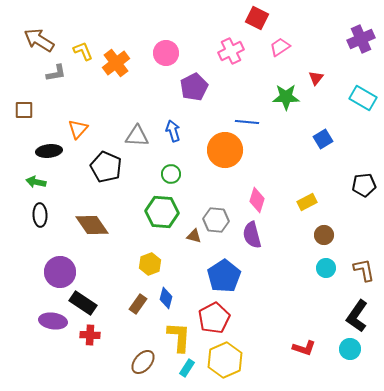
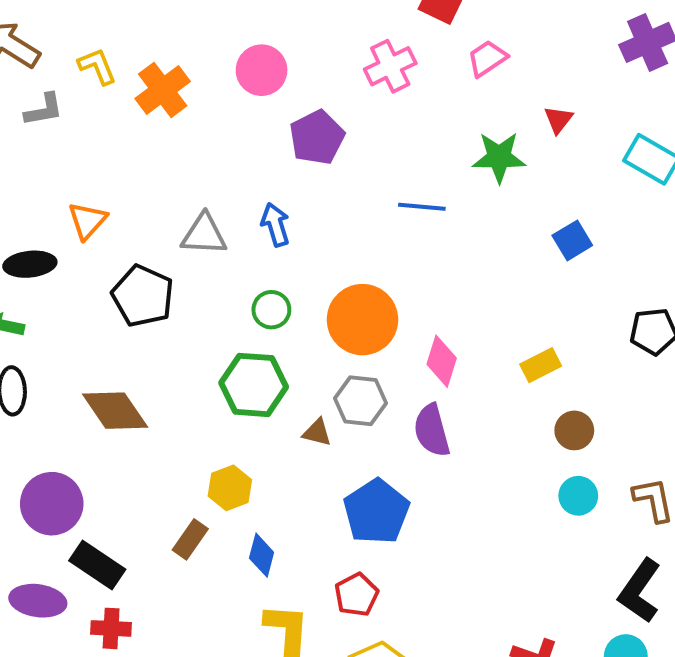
orange circle: (225, 150) -> (362, 320), moved
brown rectangle: (138, 304) -> (190, 539), moved
red pentagon: (214, 318) -> (357, 595), size x0.7

